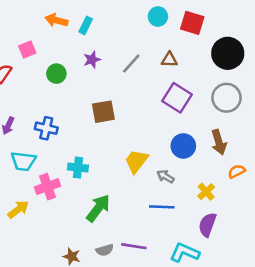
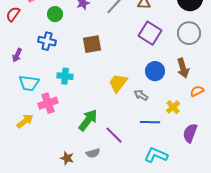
blue cross: (46, 128) -> (47, 41), moved
cyan cross: (78, 168) -> (65, 76), moved
blue line: (162, 207) -> (150, 122), moved
purple semicircle: (207, 225) -> (190, 133), moved
purple line: (134, 246) -> (114, 135), moved, turned 36

